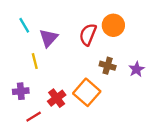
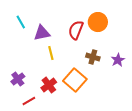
purple triangle: (49, 38) -> (42, 33), turned 36
yellow line: (35, 61) -> (51, 53), moved
purple cross: (21, 91) -> (18, 79), turned -32

